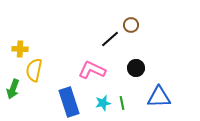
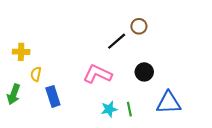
yellow semicircle: (34, 70) -> (36, 74), size x0.6
blue rectangle: (69, 102) -> (53, 96), moved, size x0.7

